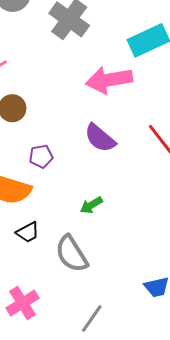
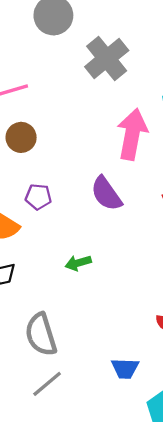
pink arrow: (109, 80) -> (132, 134), turned 96
gray semicircle: (72, 254) -> (41, 334), moved

